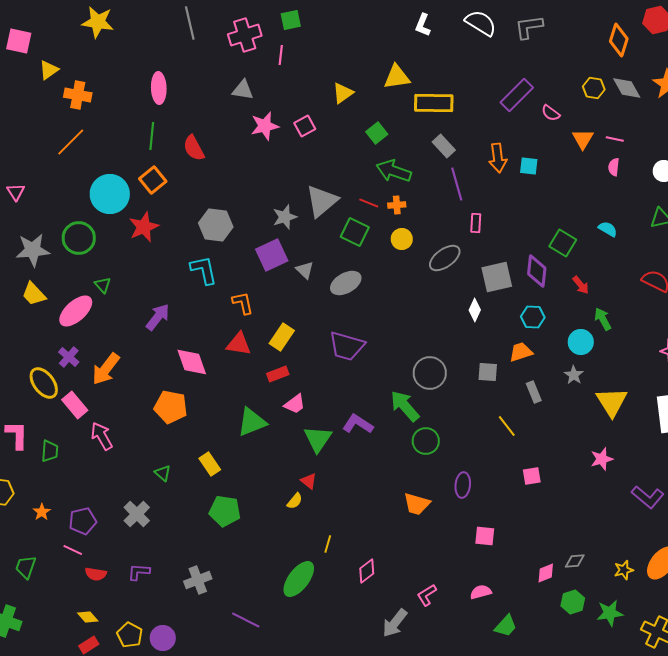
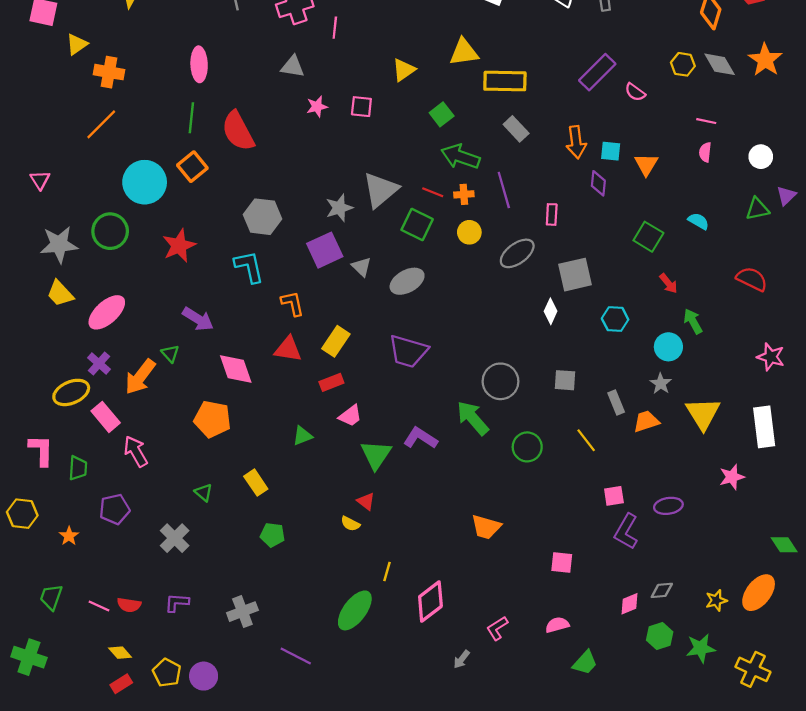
pink star: (265, 126) -> (317, 107), size x0.7
pink square: (305, 126) -> (361, 107), turned 35
orange triangle: (583, 139) -> (646, 164), moved
red semicircle: (194, 148) -> (238, 131), size x1.4
purple line: (457, 184) -> (504, 190), moved
red star: (144, 227) -> (179, 246), moved
purple diamond: (537, 271) -> (598, 183), moved, size x0.7
green triangle: (103, 285) -> (170, 353), moved
purple arrow: (158, 317) -> (198, 319), turned 84
orange trapezoid: (521, 352) -> (646, 421), moved
yellow ellipse: (44, 383) -> (71, 392), turned -76
green triangle: (252, 422) -> (303, 436), size x0.6
green circle: (426, 441) -> (527, 447), moved
pink star: (602, 459) -> (732, 477), moved
purple ellipse: (463, 485) -> (668, 506), moved, turned 75
purple L-shape: (648, 497) -> (626, 531), moved, turned 80
yellow semicircle: (295, 501) -> (350, 524), turned 78
green pentagon: (225, 511) -> (272, 535), size x0.7
purple pentagon: (83, 521) -> (115, 509), moved
pink line: (73, 550) -> (99, 606), moved
pink diamond: (367, 571) -> (430, 602), size x1.5
gray arrow: (395, 623) -> (462, 659), size x0.6

